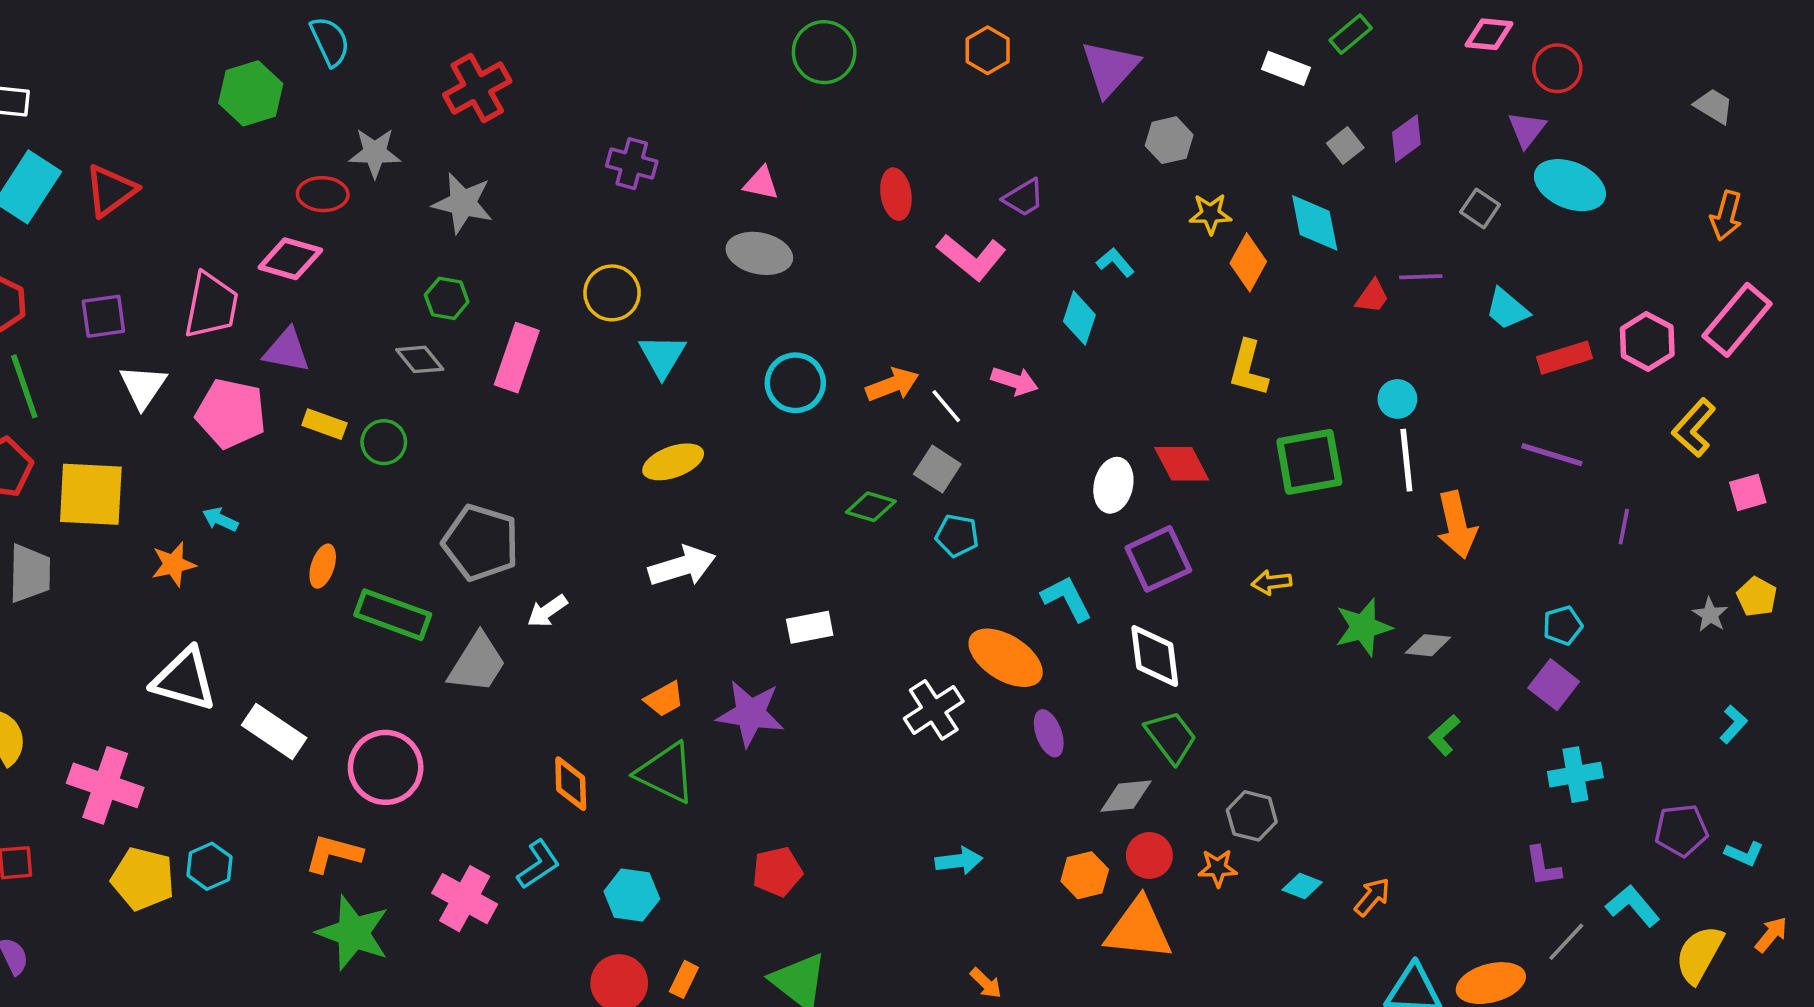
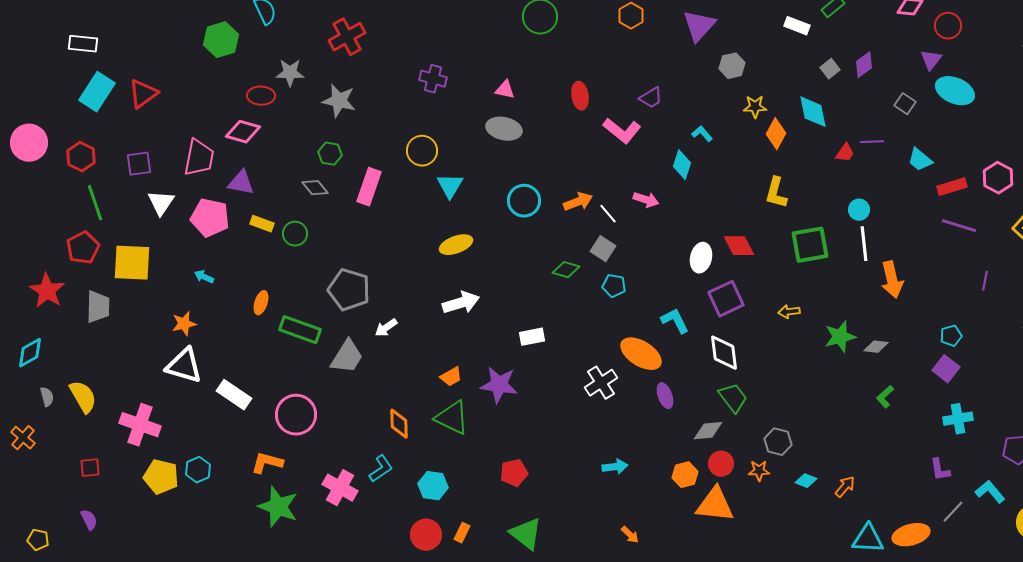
purple line: (1552, 455) -> (959, 226), moved
orange star: (173, 564) -> (184, 324), moved

